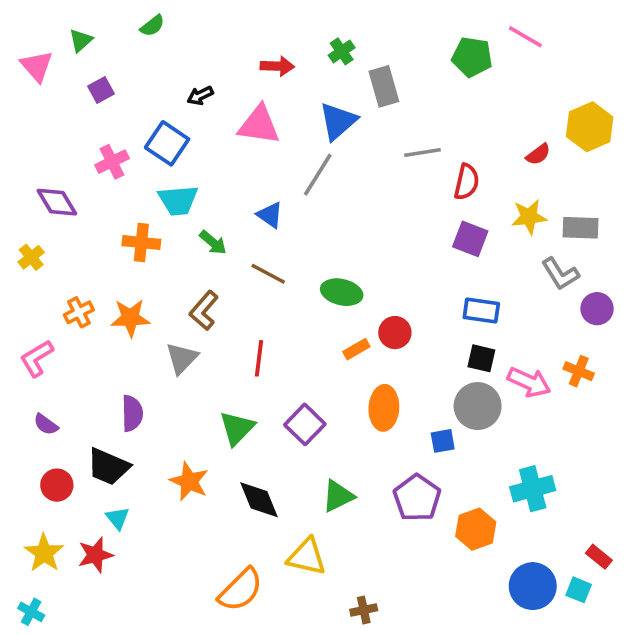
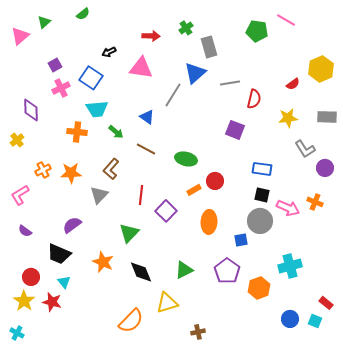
pink triangle: (37, 66) -> (20, 36), turned 30
purple square: (101, 90) -> (55, 65), moved
blue triangle: (338, 121) -> (195, 73), moved
purple diamond: (57, 202) -> (31, 110), turned 30
gray rectangle: (580, 228) -> (327, 117), moved
purple square: (470, 239) -> (235, 130), moved
purple semicircle: (132, 413) -> (72, 225), turned -126
purple square: (305, 424) -> (166, 211), moved
red circle: (57, 485) -> (31, 277), moved
red star: (95, 555) -> (52, 302), turned 30
yellow triangle: (307, 557) -> (167, 303), turned -30
blue circle: (533, 586) -> (290, 319), size x0.7

